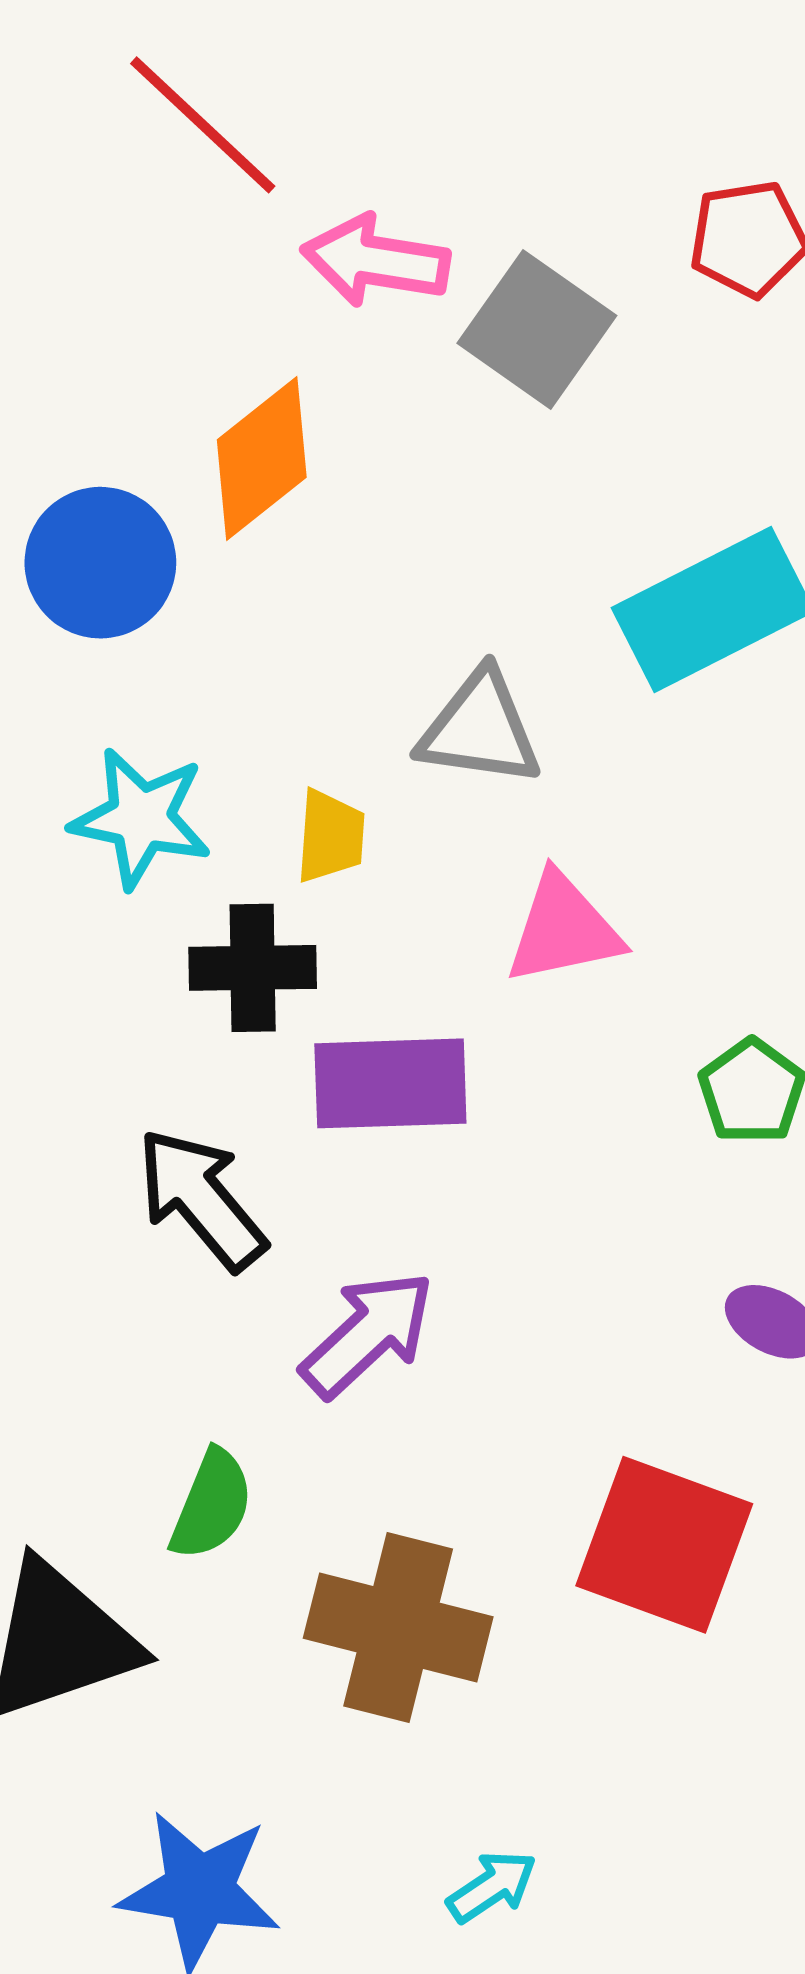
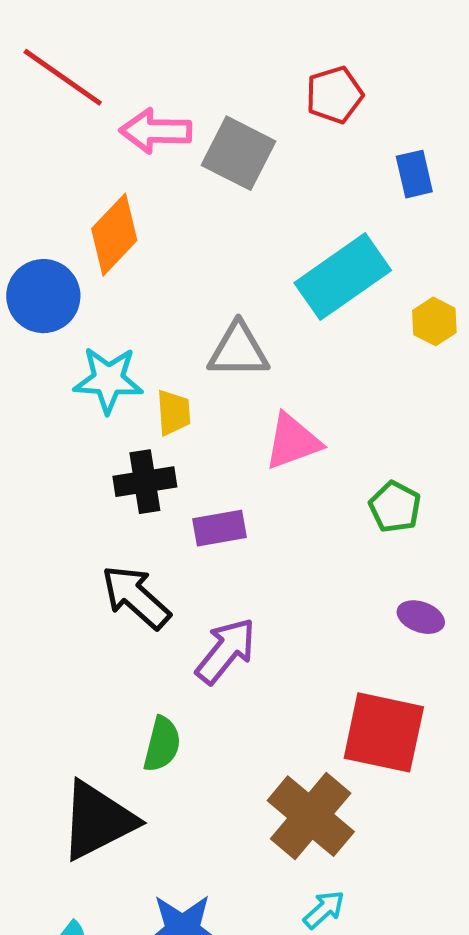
cyan star: (141, 818) -> (108, 380), moved
purple rectangle: (390, 1083) -> (220, 528), size x0.7
brown cross: (398, 1627) -> (311, 816), moved, turned 34

